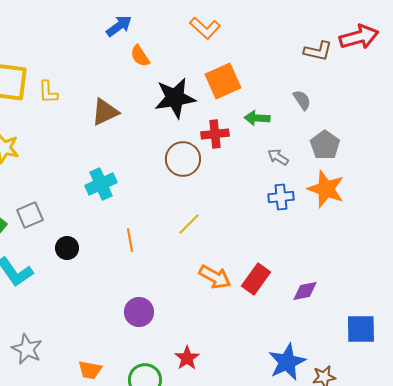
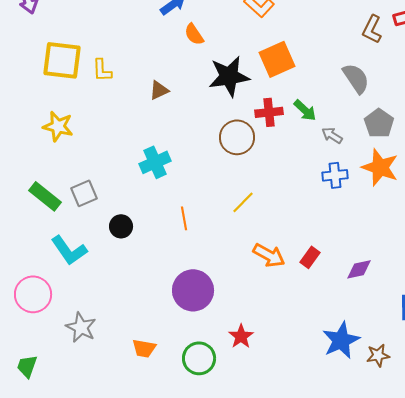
brown L-shape: (318, 51) -> (372, 29), turned 104
gray semicircle: (302, 100) -> (356, 78), size x1.5
brown triangle: (105, 112) -> (159, 90), size x0.7
green arrow: (257, 118) -> (305, 110), moved, turned -140
red rectangle: (256, 279) -> (310, 257), size x0.7
purple circle: (139, 312) -> (193, 290), size x1.4

